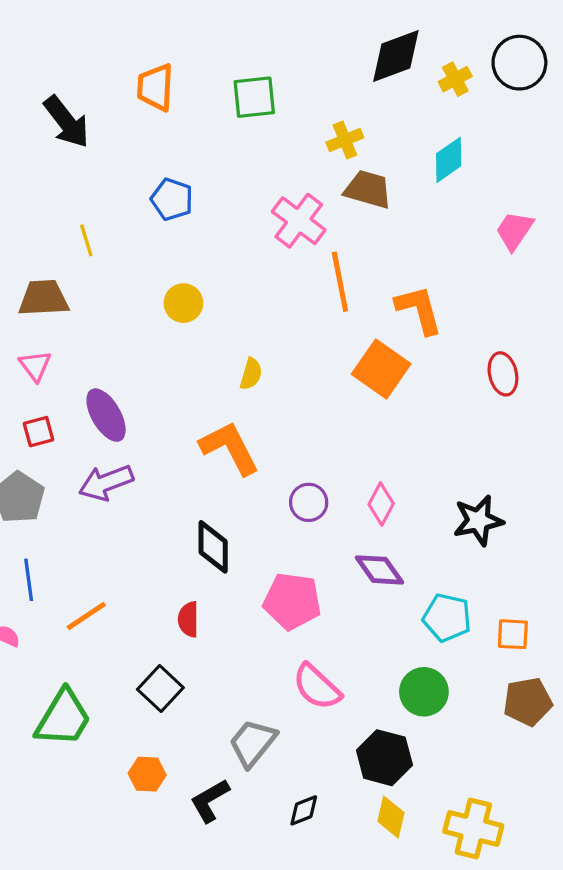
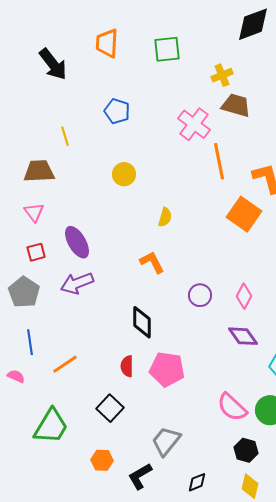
orange L-shape: (230, 448) -> (152, 262), size x0.7
pink pentagon: (292, 601) -> (167, 369), moved
pink semicircle: (317, 687) -> (232, 407), moved
black hexagon: (384, 758) -> (246, 450), size x0.7

